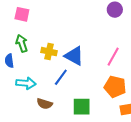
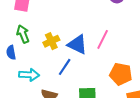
yellow cross: (49, 52) -> (51, 41), turned -35
pink line: (113, 57) -> (103, 39), moved

